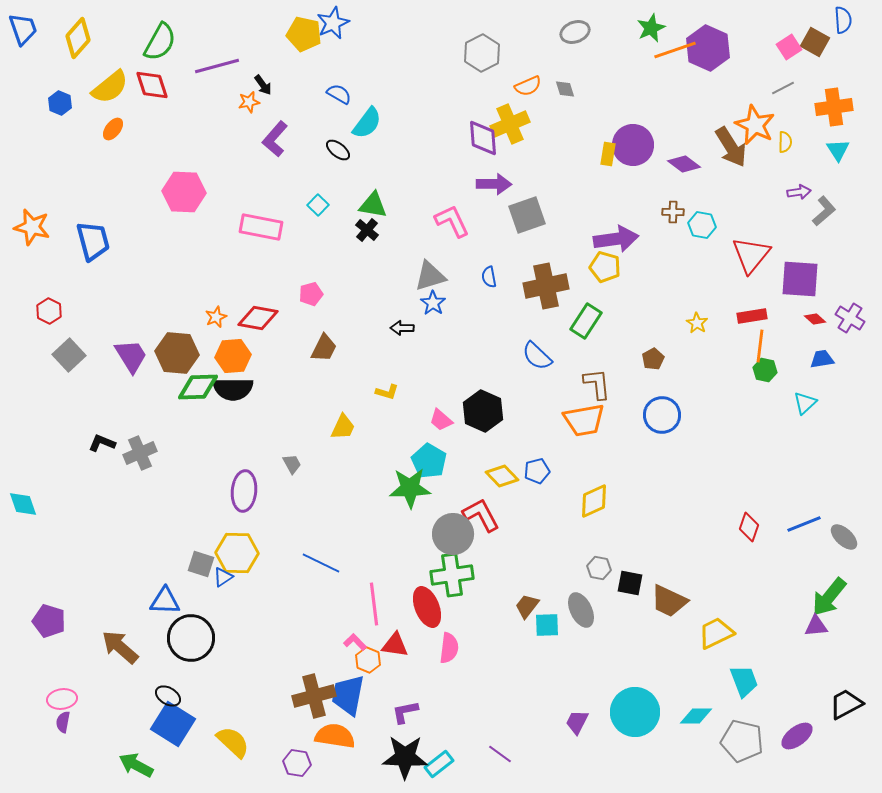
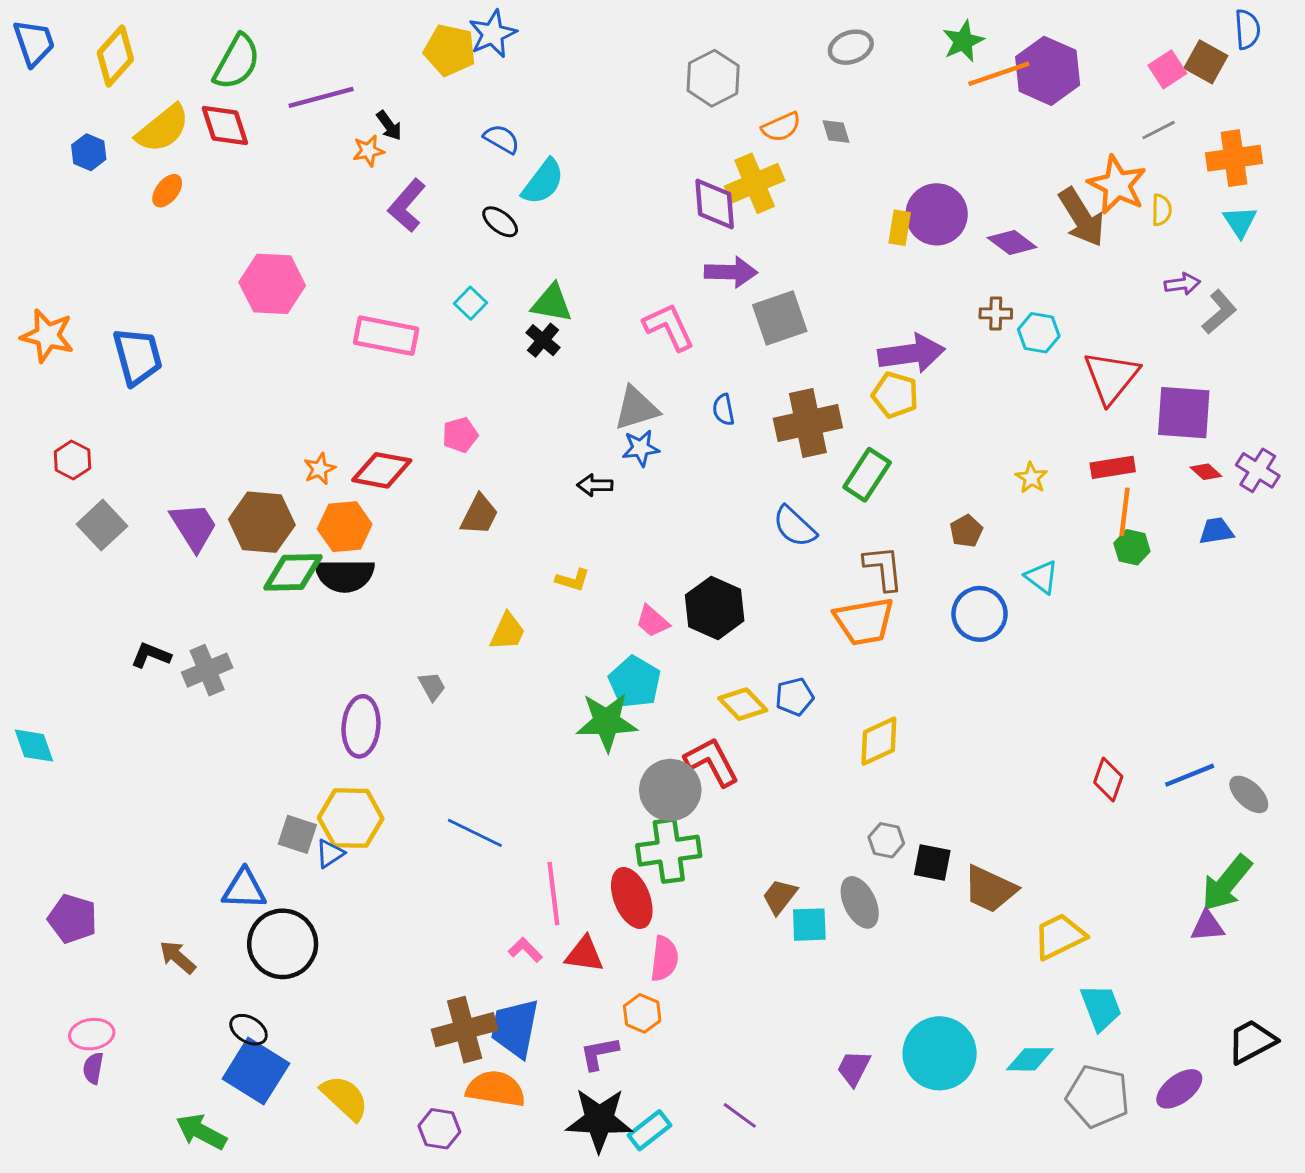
blue star: (433, 303) -> (641, 448), turned 30
cyan triangle: (805, 403) -> (1042, 577), moved, turned -40
brown arrow: (120, 647) -> (178, 957), size x0.7
orange hexagon: (368, 660) -> (642, 1013), moved

